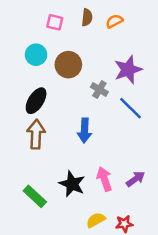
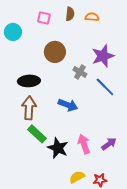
orange semicircle: (114, 21) -> (92, 17), turned 32
cyan circle: (36, 55) -> (13, 32), moved
black ellipse: (36, 101) -> (29, 81), turned 55
blue arrow: (85, 131) -> (68, 105), turned -72
green rectangle: (35, 196) -> (37, 134), moved

